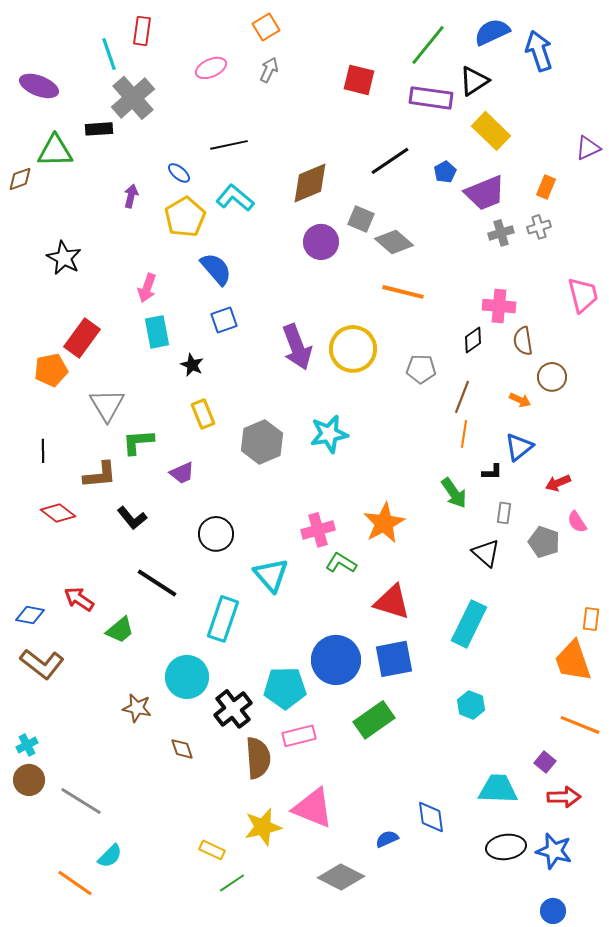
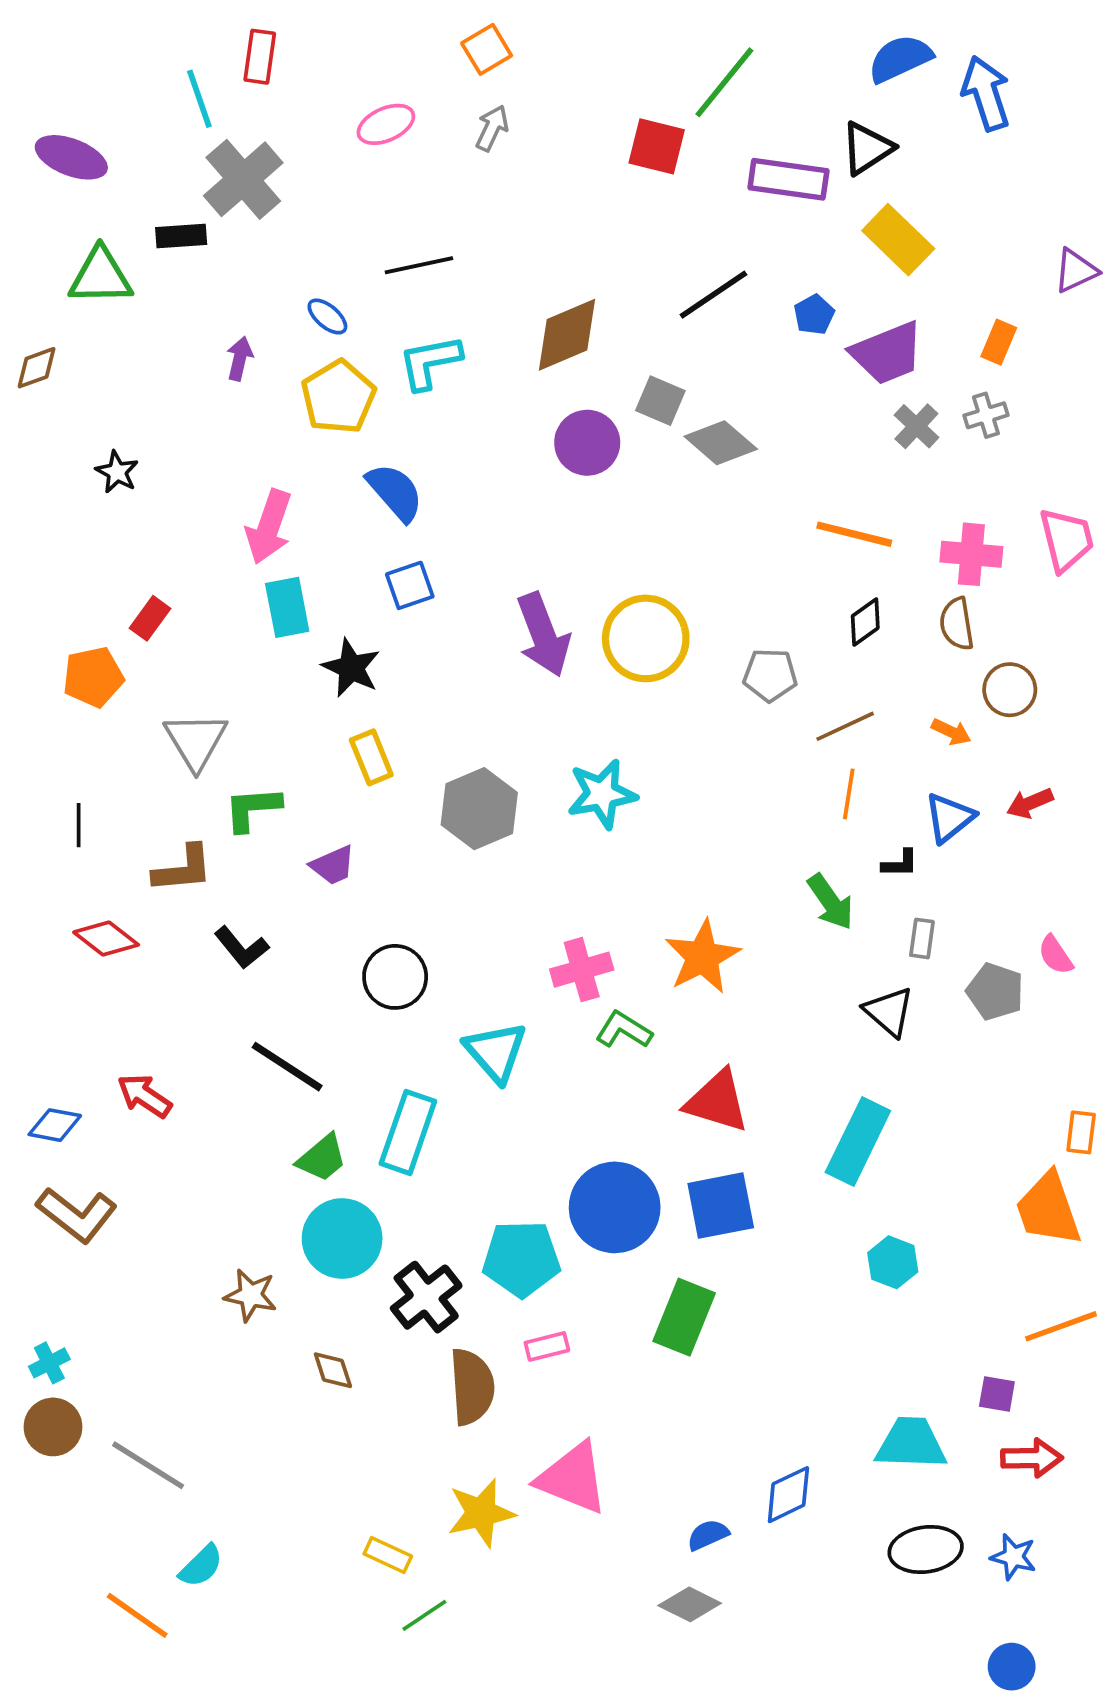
green line: (428, 45) -> (724, 82), moved
brown diamond: (20, 179) -> (37, 368), moved
cyan L-shape: (235, 198) -> (430, 362), turned -51
gray cross: (501, 233) -> (916, 426), turned -30
black star: (64, 258) -> (117, 472), size x0.7
pink arrow: (147, 288) -> (269, 527), size x1.4
orange line: (403, 292) -> (854, 534), moved
pink cross: (499, 306) -> (971, 554), moved
red rectangle: (82, 338) -> (150, 618), size x0.6
black star: (192, 365) -> (351, 668), size x1.4
brown line: (462, 397) -> (845, 726), turned 44
red arrow: (558, 483) -> (1030, 803), moved
green trapezoid: (120, 630) -> (322, 1158), moved
cyan hexagon: (471, 705) -> (893, 1262), moved
green rectangle: (374, 720) -> (684, 1317), turned -33
orange line: (580, 725) -> (1061, 1326), turned -42
pink rectangle: (299, 736) -> (547, 1346), size x0.7
purple square: (545, 762) -> (997, 1394), turned -30
blue diamond: (431, 817) -> (788, 1495), turned 72
blue star: (554, 851) -> (1013, 1557), size x0.7
gray diamond: (341, 877) -> (690, 1604), moved, size x0.7

